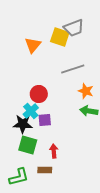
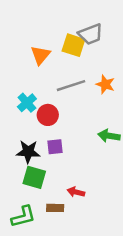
gray line: (73, 69) -> (71, 86), moved
orange star: (86, 91) -> (105, 84), moved
cyan cross: (31, 111) -> (27, 103), moved
red arrow: (54, 151) -> (76, 192), moved, turned -72

